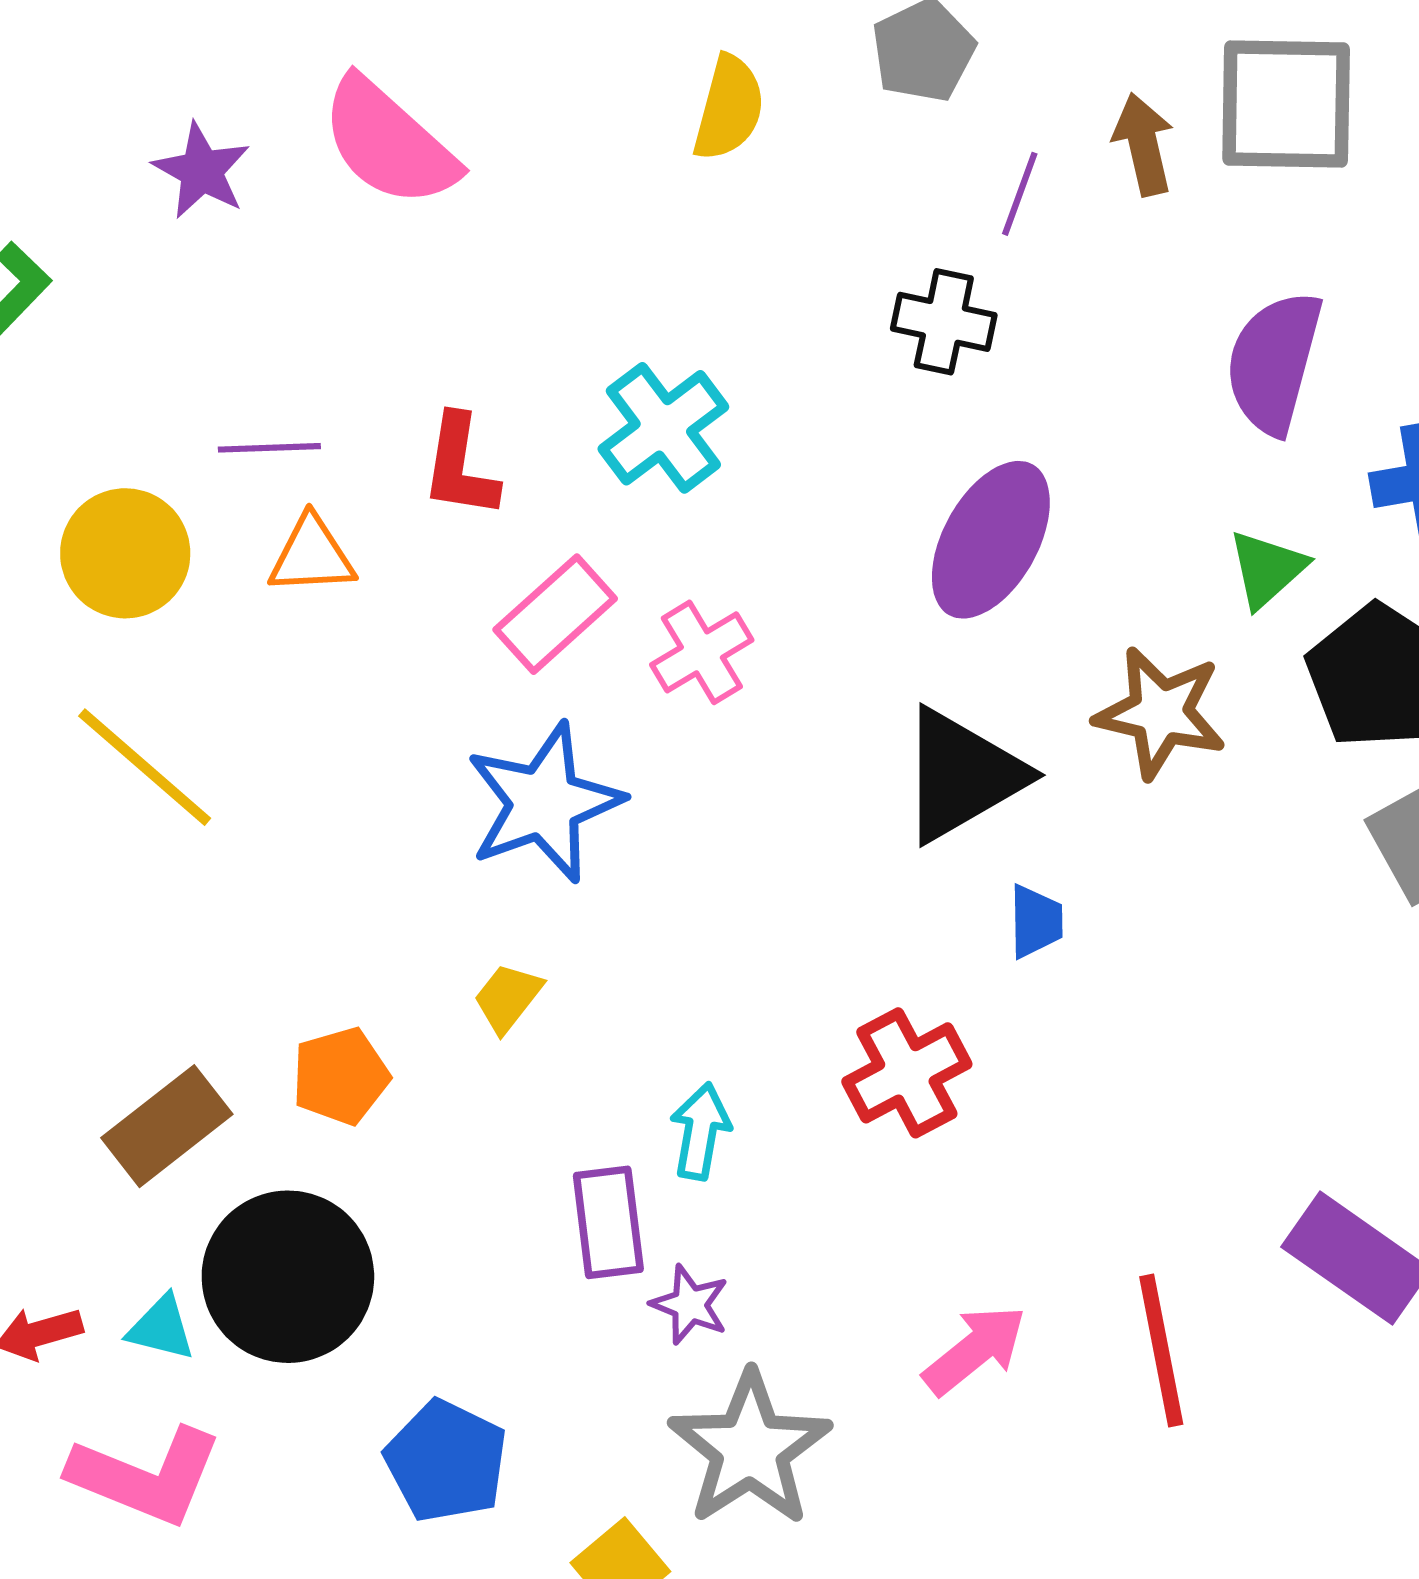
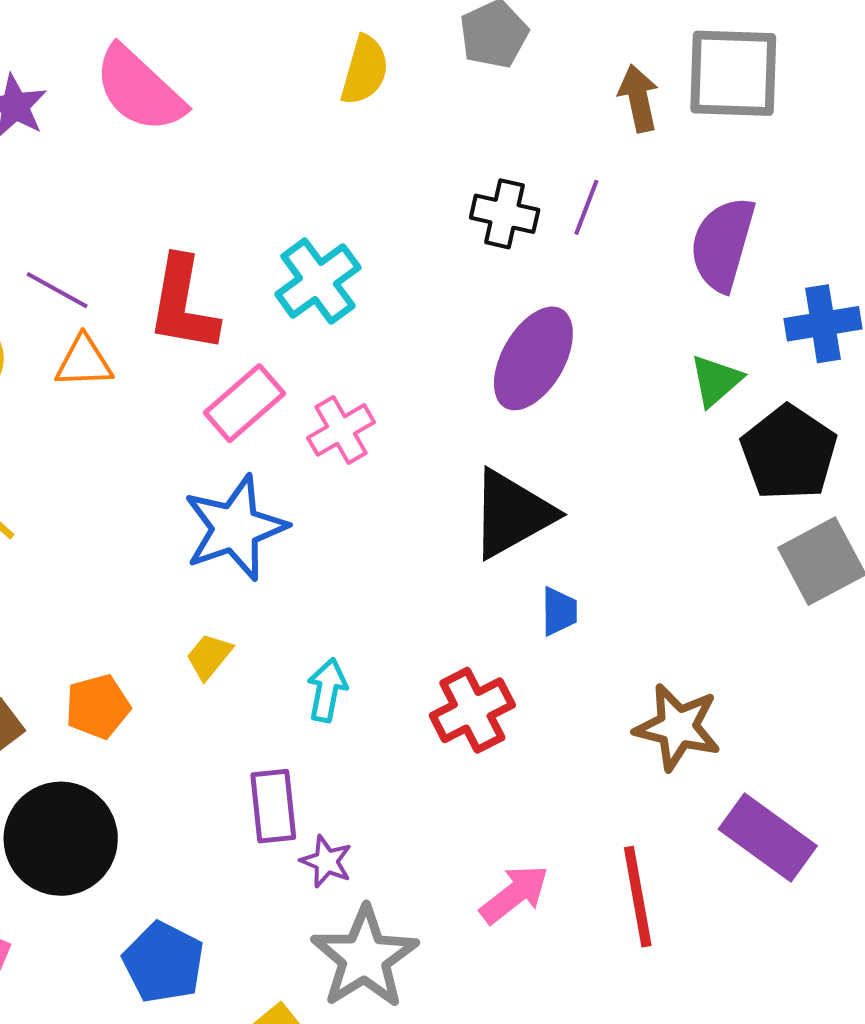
purple line: (1020, 194) -> (586, 207), moved
purple line: (269, 448) -> (57, 290), turned 30
red L-shape: (460, 466) -> (183, 304), size x1.4
brown star: (1161, 713) -> (678, 727), moved
cyan arrow: (700, 1131) -> (327, 690), moved

